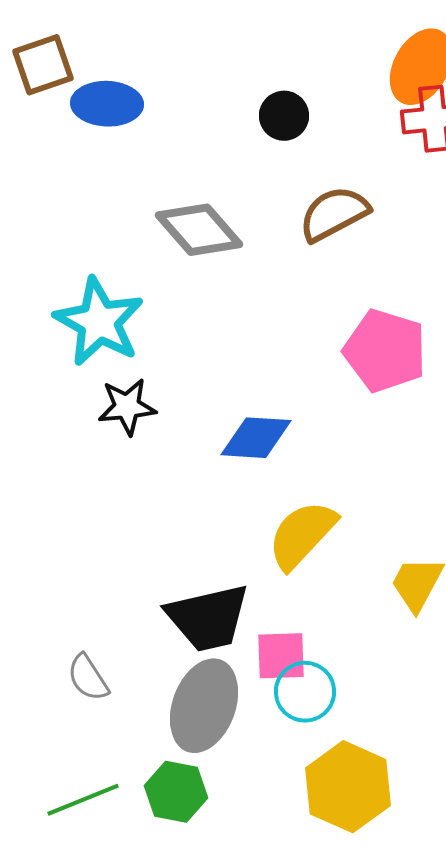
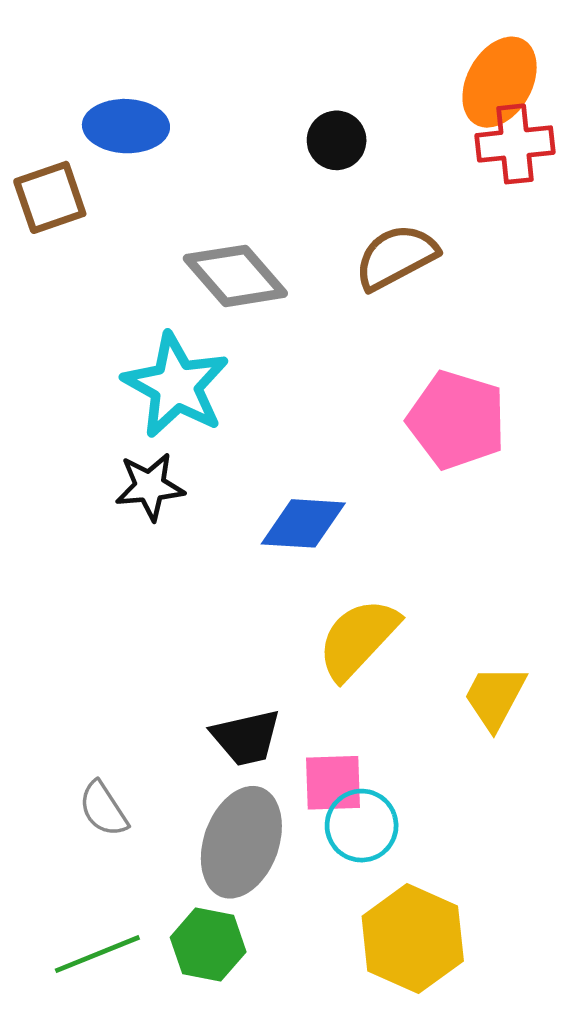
brown square: (43, 65) -> (50, 197), moved
cyan star: (99, 322) -> (176, 385), moved
black trapezoid: (208, 618) -> (246, 738), size x0.7

